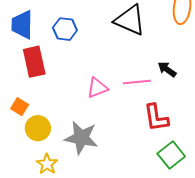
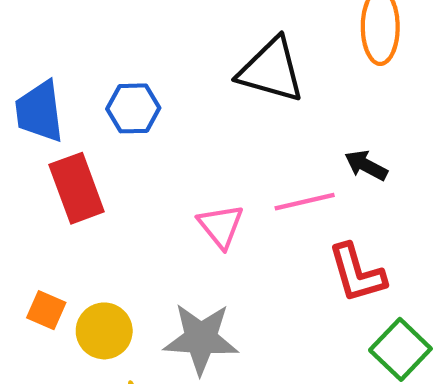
pink triangle: (97, 88) -> (221, 226), turned -40
orange square: (20, 107) -> (46, 310), moved

